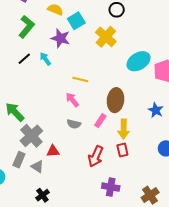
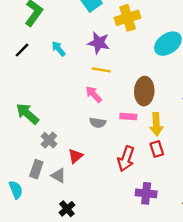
yellow cross: (106, 37) -> (128, 18), turned 35
purple star: (60, 38) -> (99, 43), moved
black line: (24, 59) -> (22, 50), moved
pink rectangle: (100, 121) -> (128, 116), turned 64
gray cross: (31, 136) -> (49, 140), size x0.6
red triangle: (53, 151) -> (75, 156), turned -32

